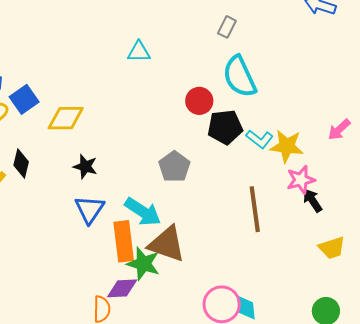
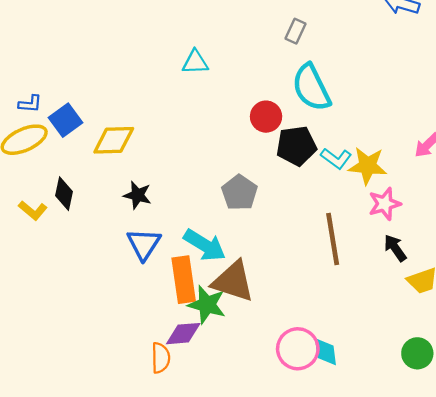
black arrow: (312, 200) -> (395, 248), moved

